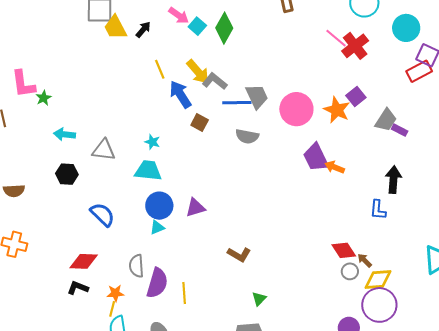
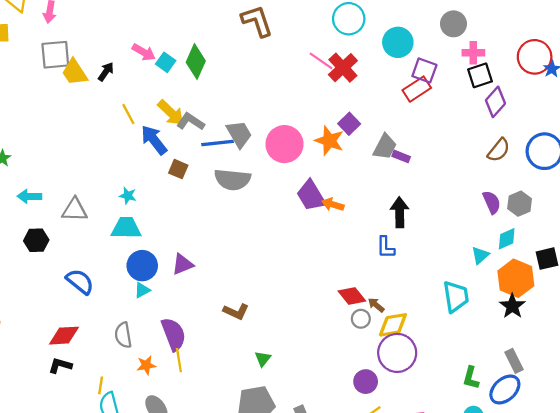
gray semicircle: (247, 136) -> (232, 180), size x1.4
purple semicircle: (157, 283) -> (173, 334), moved, turned -32
orange star: (115, 293) -> (146, 365), moved

